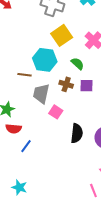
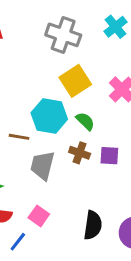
green semicircle: (78, 64) -> (85, 121), moved
pink square: (56, 112) -> (39, 216), moved

